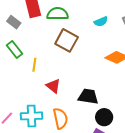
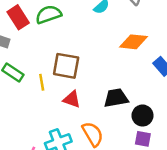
brown square: (67, 40) -> (66, 66), moved

